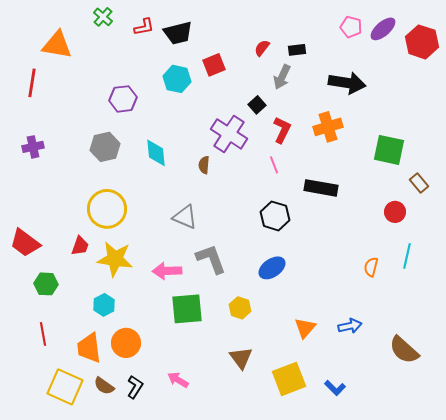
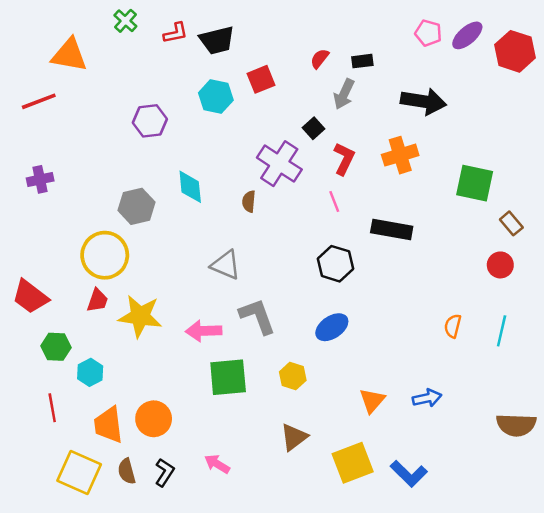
red line: (32, 83) -> (39, 101), turned 60
gray hexagon: (105, 147) -> (136, 206), moved
yellow circle: (107, 209) -> (105, 255), moved
red circle: (395, 212) -> (500, 265), moved
cyan line: (407, 256) -> (502, 331), moved
cyan hexagon: (104, 305) -> (90, 372), moved
brown semicircle: (404, 350) -> (516, 425), moved, turned -40
brown triangle: (241, 358) -> (294, 437), turned 30
brown semicircle: (104, 386) -> (127, 471), turned 40
blue L-shape: (335, 388) -> (409, 474), size x1.4

